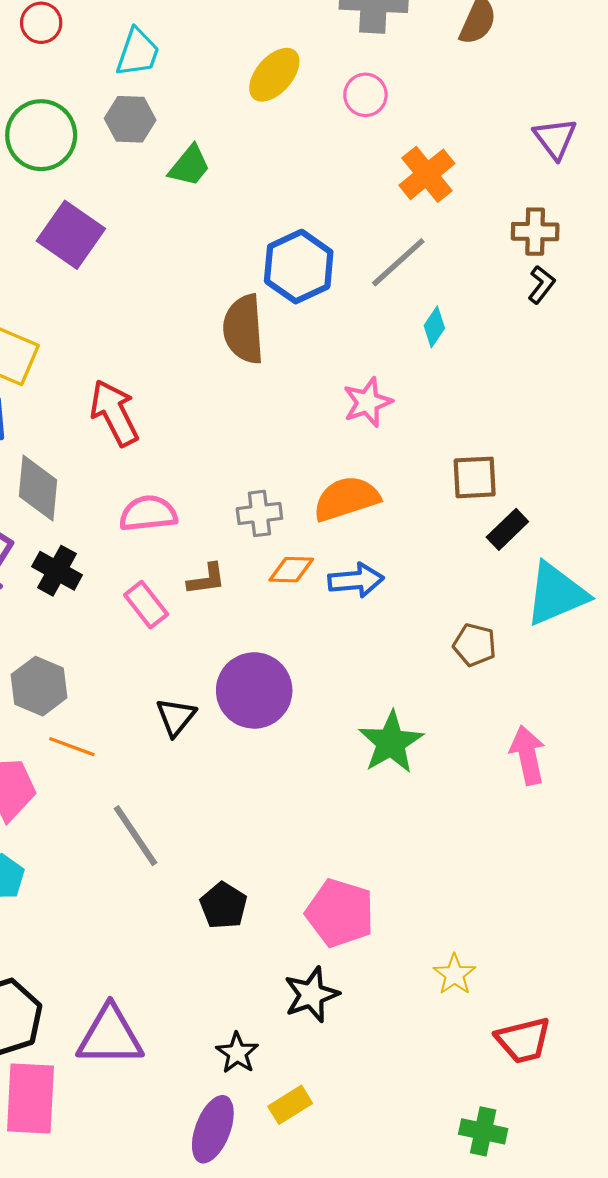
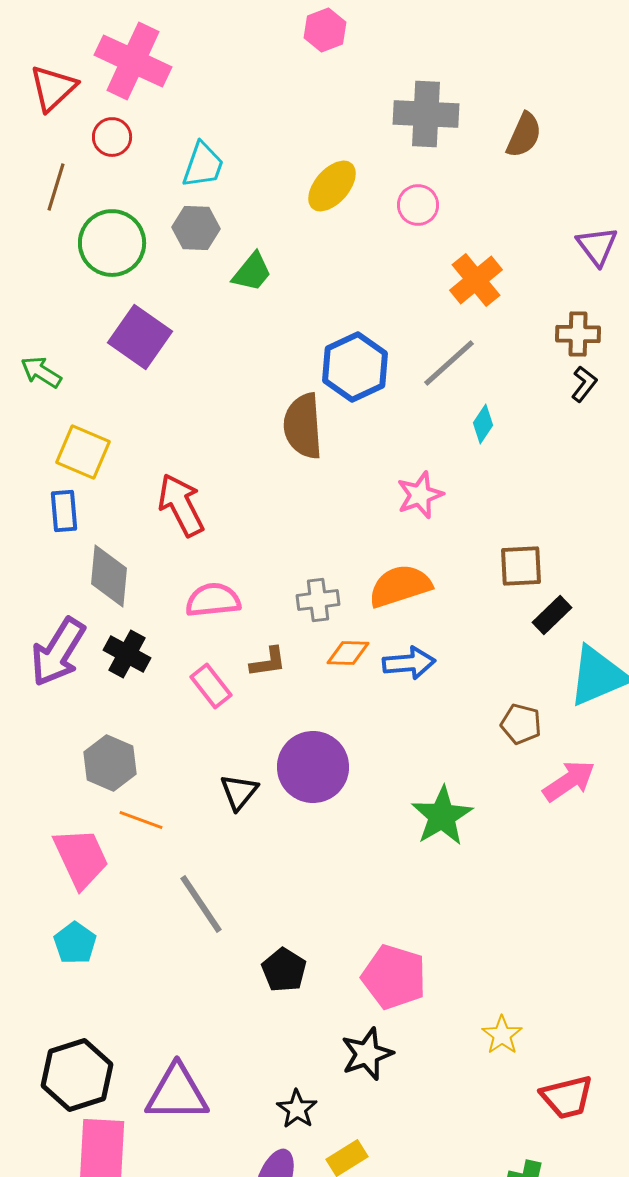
pink arrow: (528, 755) -> (569, 781), moved, turned 68

